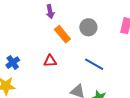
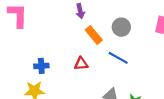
blue cross: (13, 63) -> (41, 66), turned 32
blue line: (94, 64) -> (118, 58), moved

